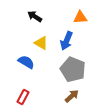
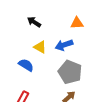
blue arrow: (67, 41) -> (64, 45), turned 48

